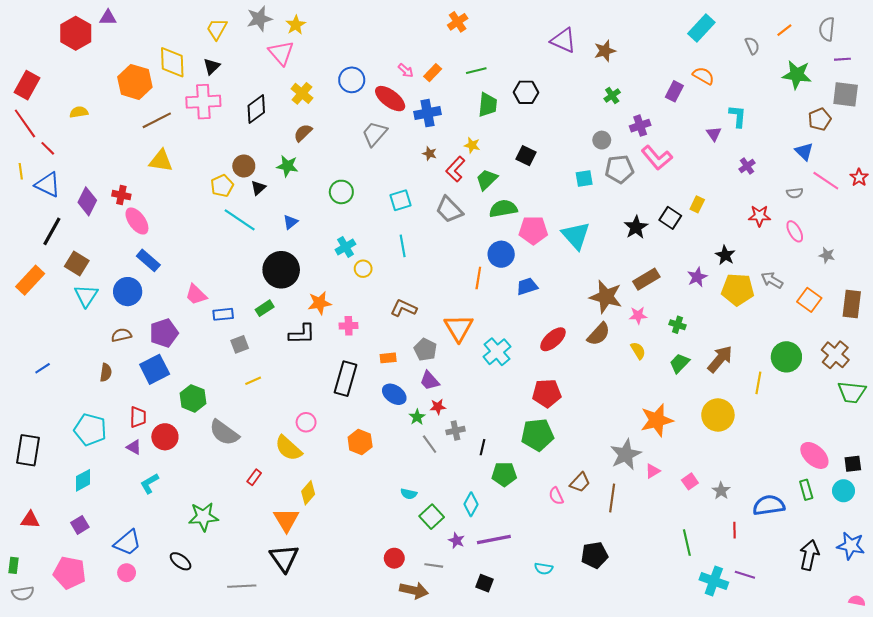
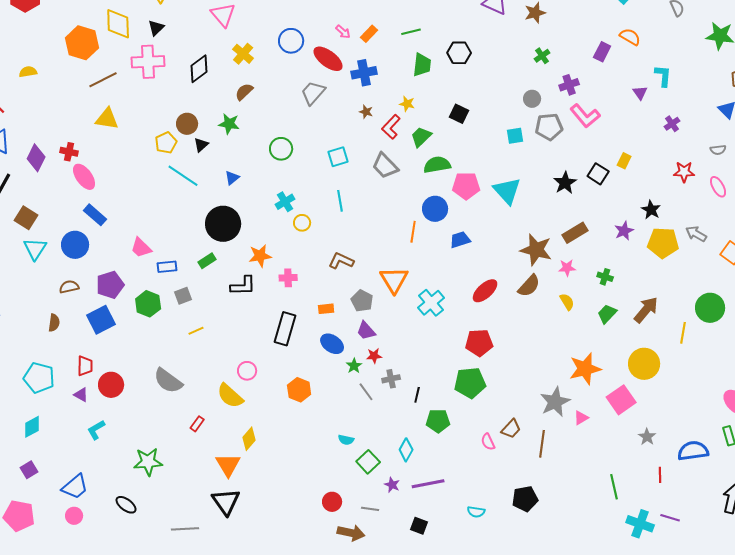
green hexagon: (193, 398) -> (148, 304), moved
pink square: (690, 481) -> (621, 400), moved, size x1.8

